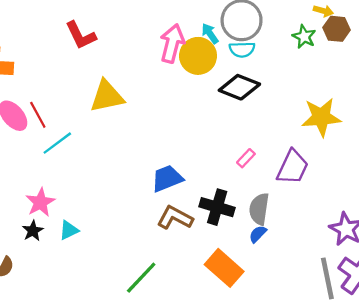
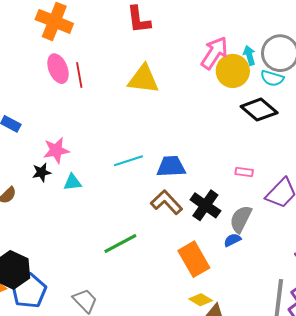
cyan line: (57, 143) -> (128, 161), moved
pink rectangle: (246, 158) -> (244, 172), turned 36

